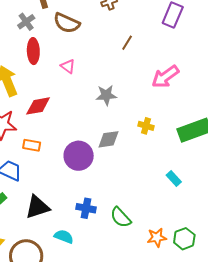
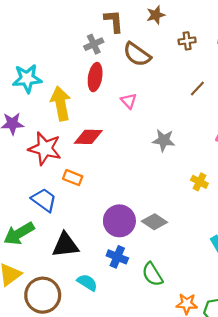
gray diamond: (109, 139) -> (154, 222), moved, turned 30
purple circle: (79, 156) -> (119, 221), moved

